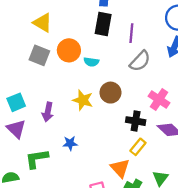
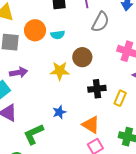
purple arrow: (48, 112) -> (19, 72), moved, turned -96
black cross: (136, 121) -> (97, 89), moved
orange triangle: (120, 168) -> (91, 125), moved

